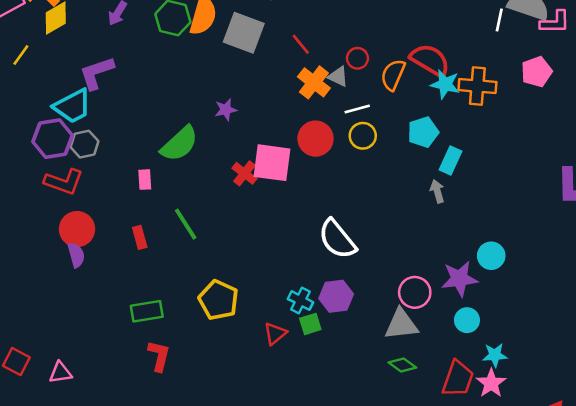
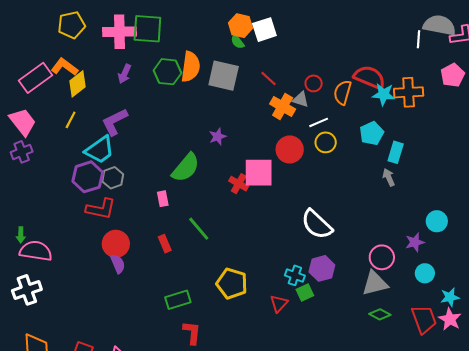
yellow line: (21, 55) -> (71, 120), moved
purple star: (459, 279) -> (415, 242), size x0.7
red trapezoid: (458, 379) -> (424, 319), turned -32

